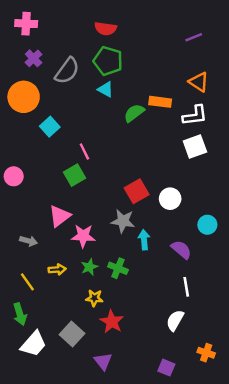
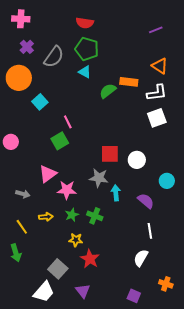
red square: (137, 191) -> (110, 154), turned 30
white trapezoid: (34, 344) -> (44, 292), moved

